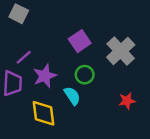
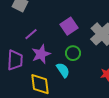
purple line: (24, 57) -> (31, 34), moved

